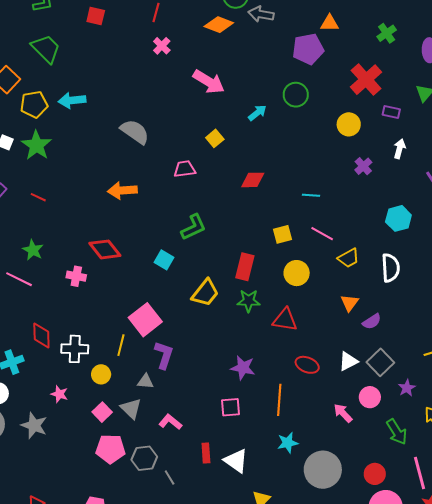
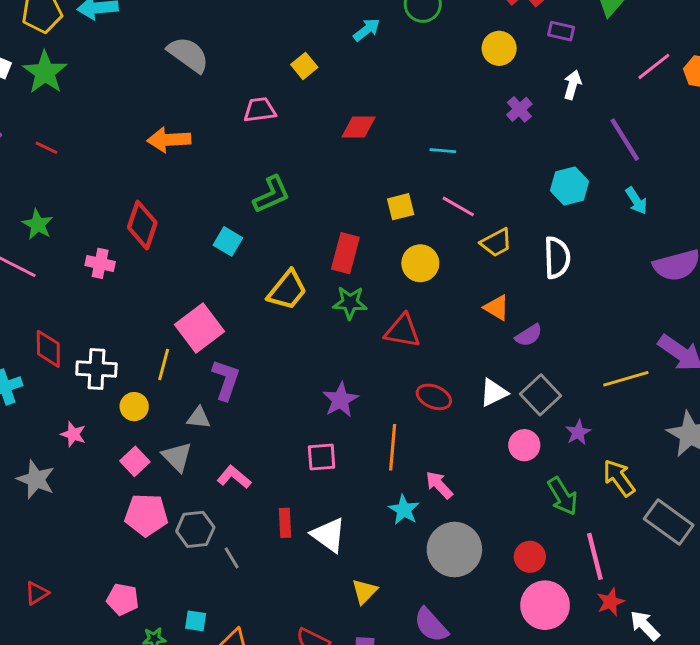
red diamond: (105, 249) -> (142, 225), turned 56
orange triangle: (350, 303) -> (497, 308), turned -36
purple star: (243, 368) -> (340, 400), turned 30
pink arrow: (343, 413) -> (439, 485), moved
cyan star: (288, 443) -> (404, 510), turned -30

